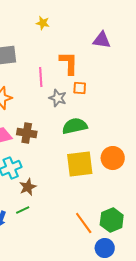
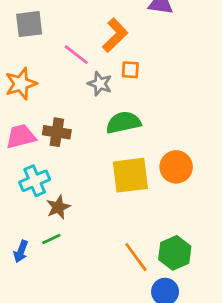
orange L-shape: (69, 63) -> (115, 35), turned 45
pink line: (41, 77) -> (76, 55), turned -48

